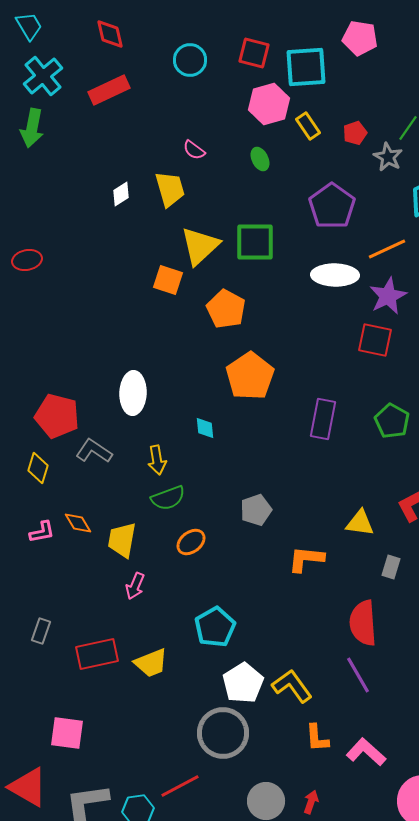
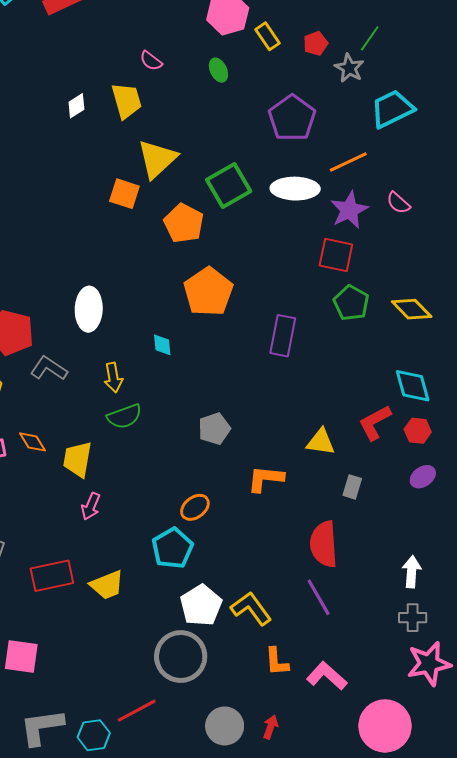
green square: (255, 242) -> (229, 186), moved, turned -30
green pentagon: (392, 421) -> (351, 303), moved
orange ellipse: (191, 542) -> (195, 507), moved

